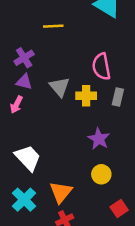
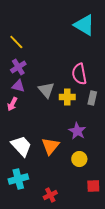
yellow line: (53, 26) -> (16, 42), moved, turned 49
orange triangle: (61, 192) -> (50, 146), moved
cyan cross: (24, 200) -> (18, 179), turned 30
red square: (119, 208) -> (93, 186), turned 32

